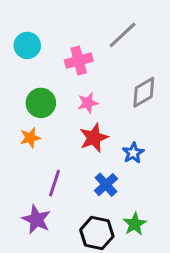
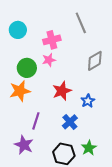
gray line: (123, 35) -> (81, 23), turned -70
pink star: (88, 103) -> (49, 60), moved
orange star: (30, 138) -> (20, 91), size x1.5

